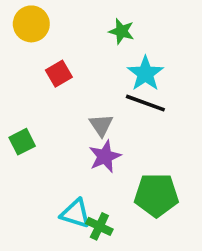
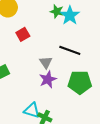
cyan star: (145, 74) -> (70, 15), moved
green pentagon: (156, 195) -> (80, 82), moved

